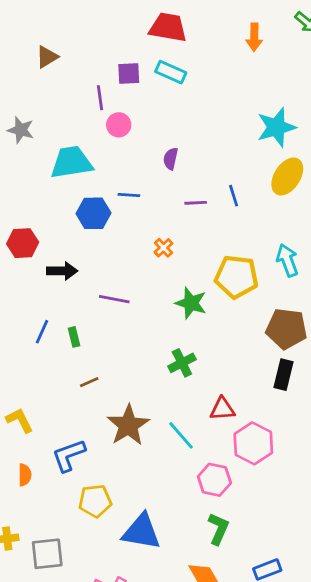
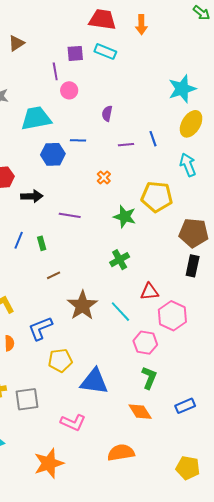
orange arrow: (254, 37) -> (141, 25), moved
cyan arrow: (287, 260) -> (188, 165), moved

